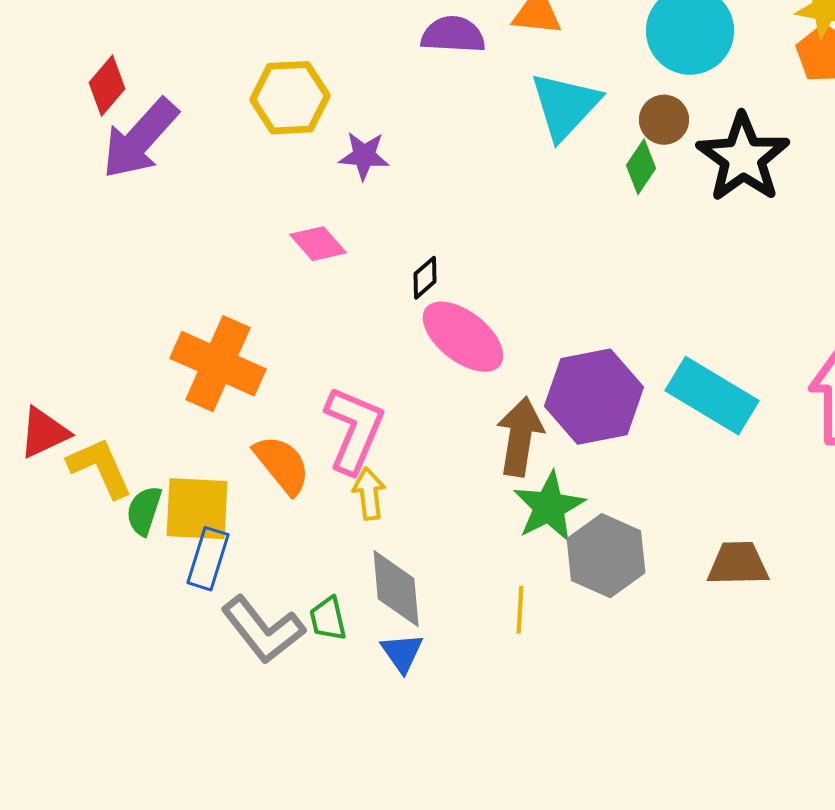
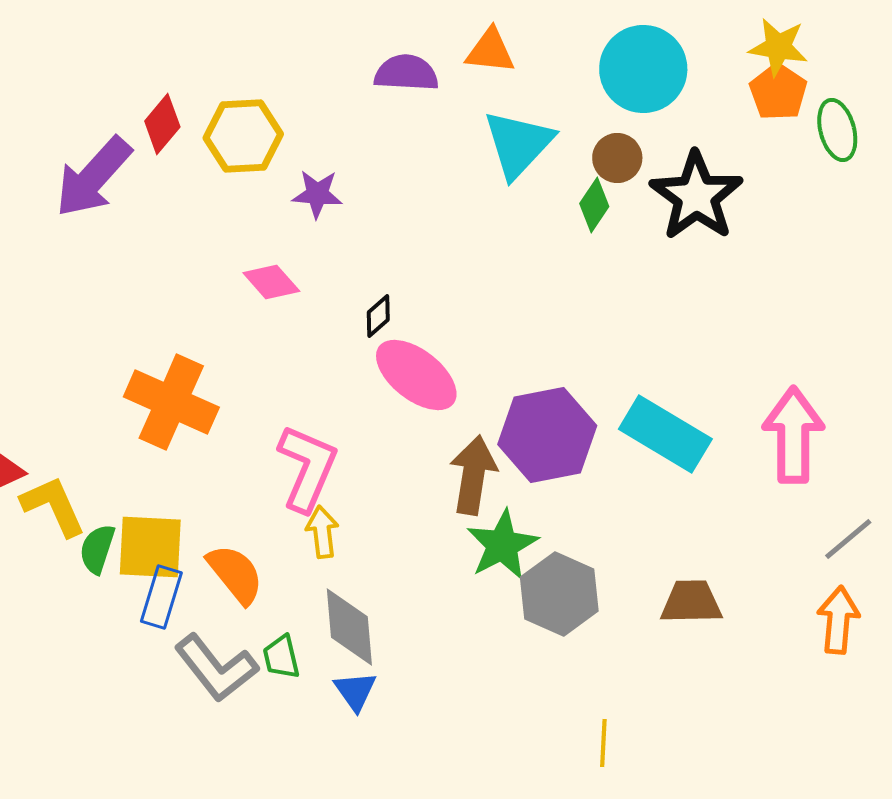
red diamond: (107, 86) -> (162, 124), moved
orange semicircle: (282, 465) -> (235, 574), moved
yellow line: (520, 610) -> (603, 743), moved

